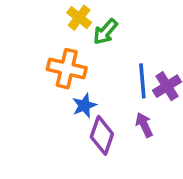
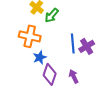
purple arrow: (144, 125) -> (74, 76), moved

